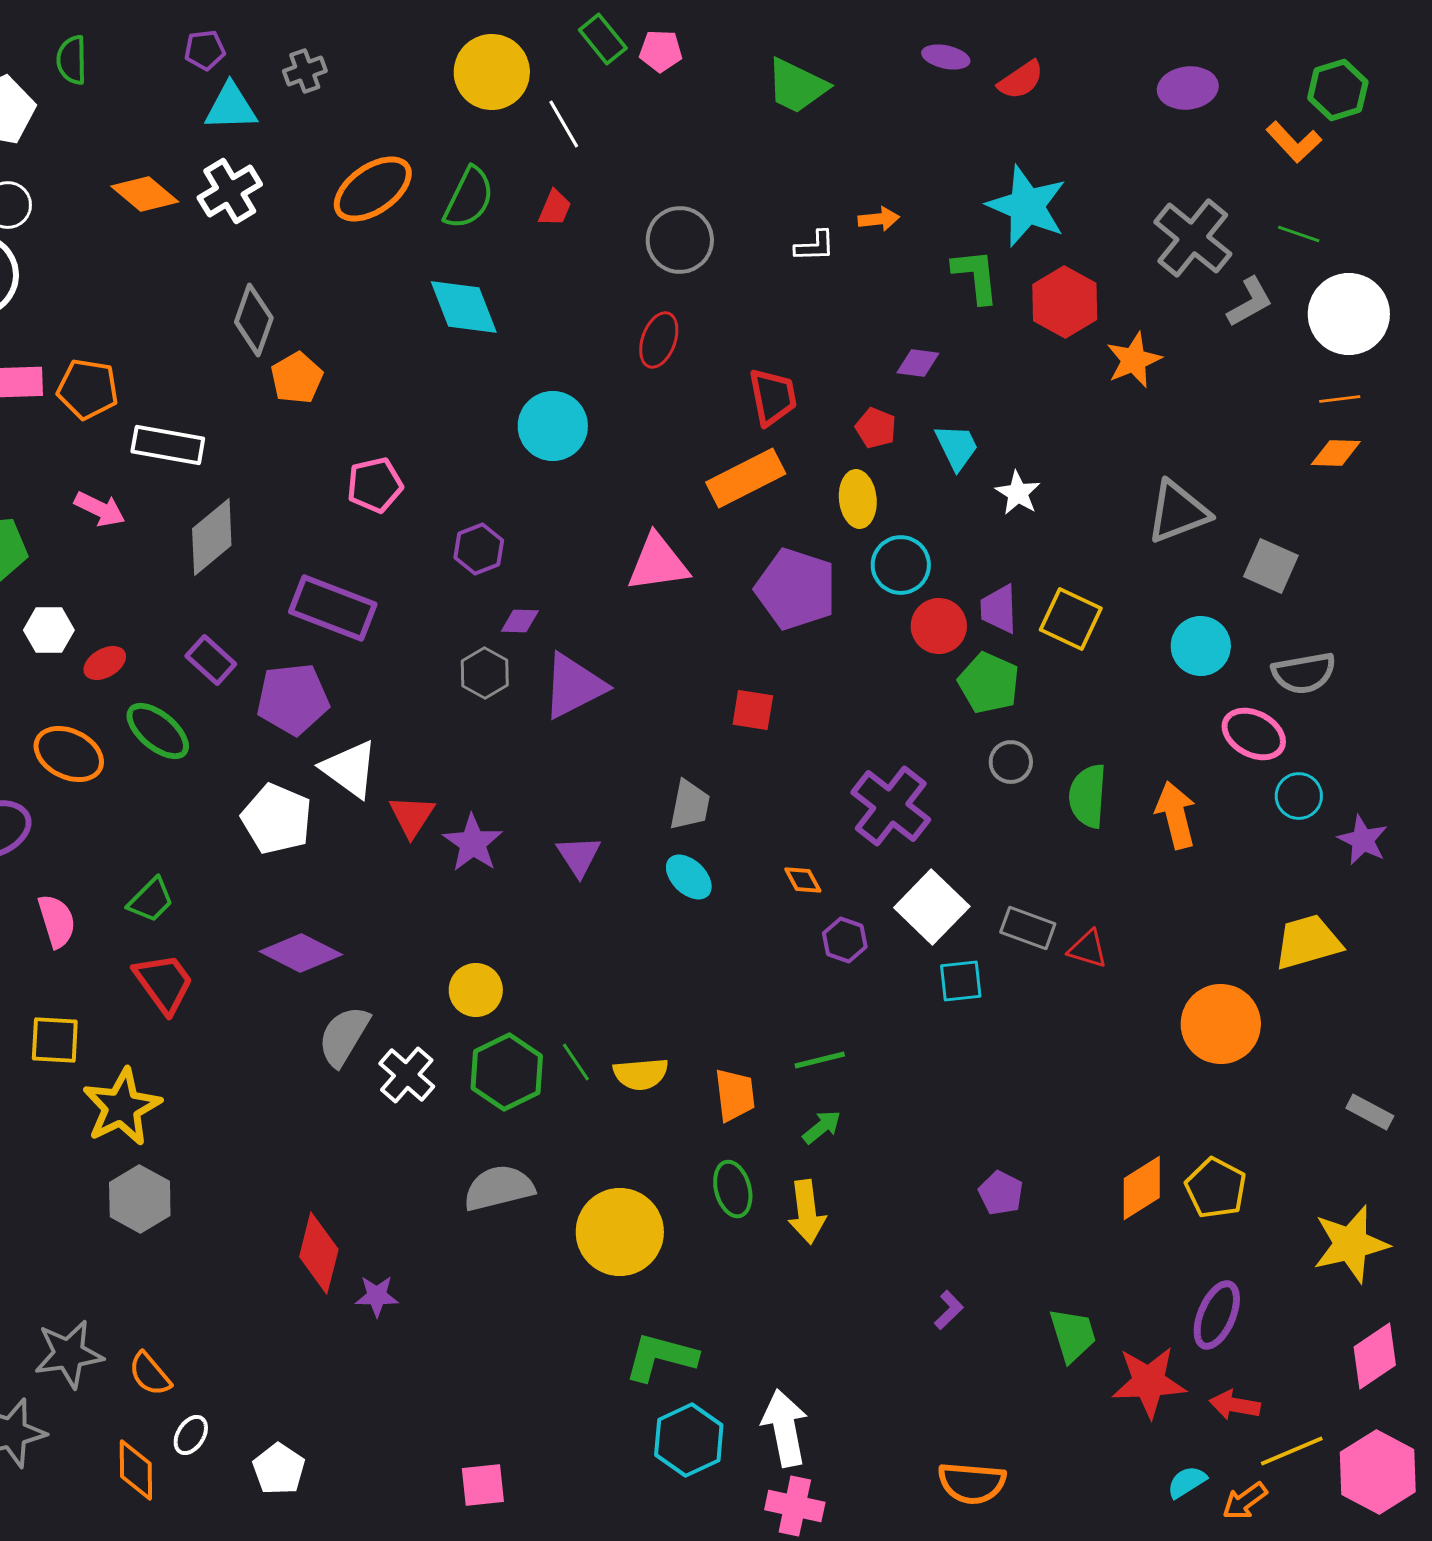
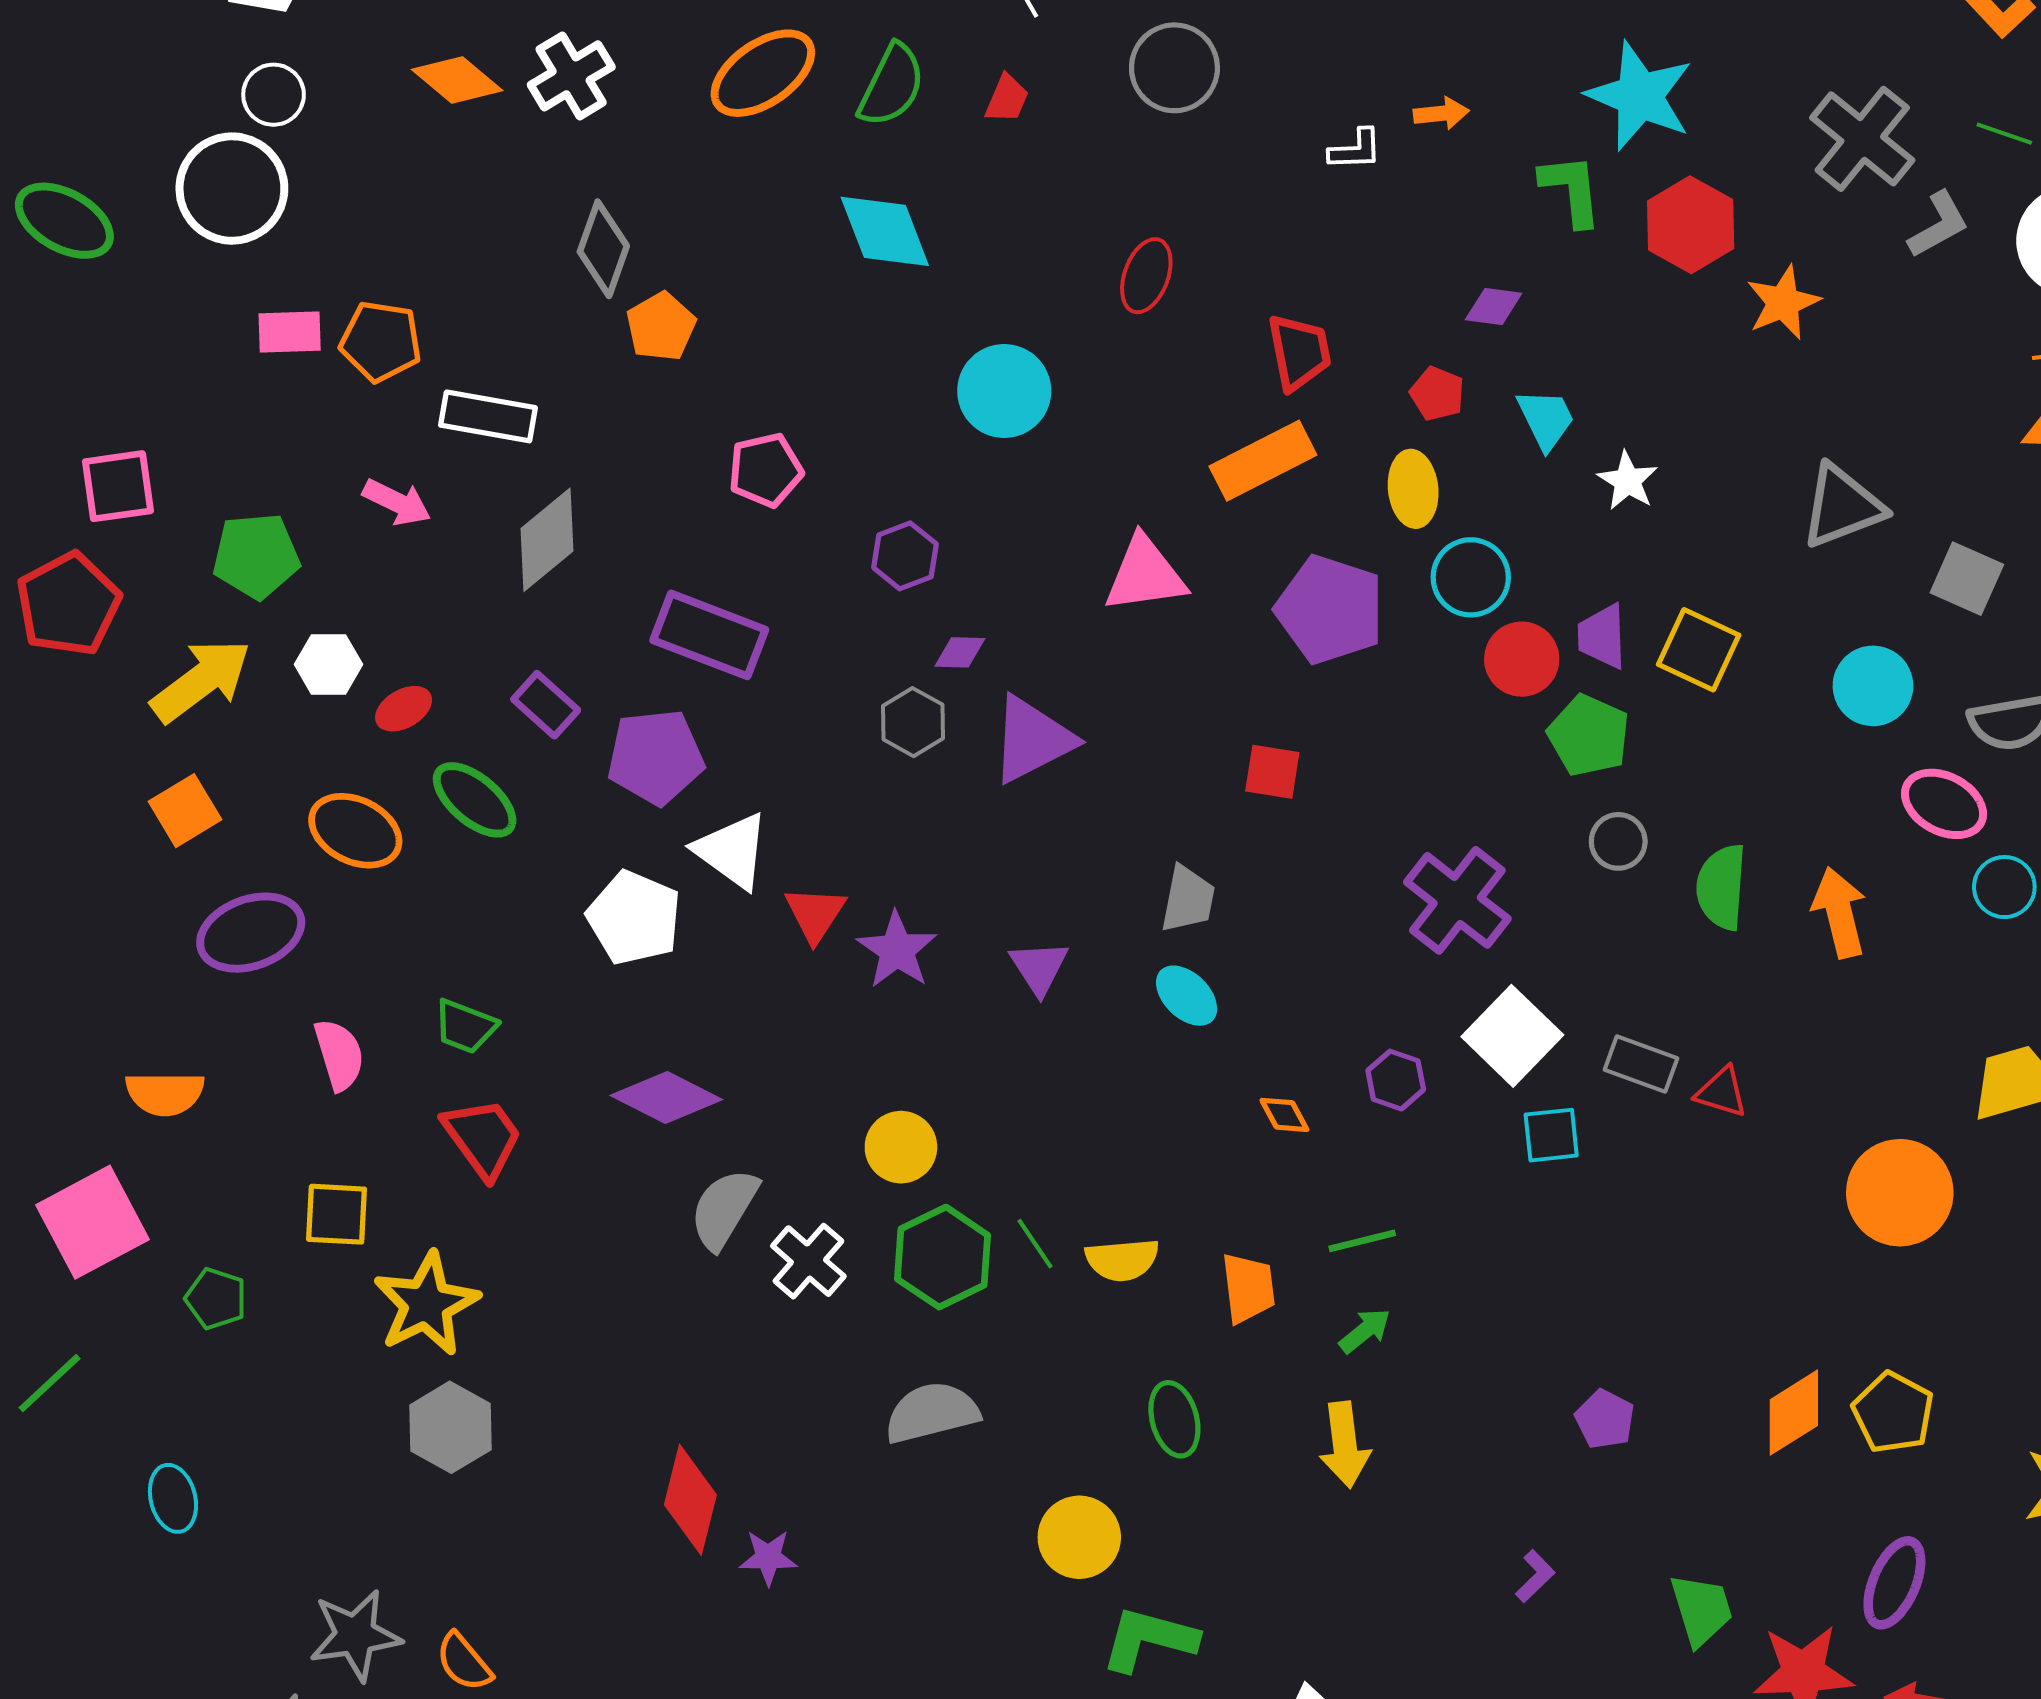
gray circle: (680, 240) -> (1174, 68), moved
orange diamond: (803, 880) -> (1284, 1115), moved
green trapezoid: (151, 900) -> (465, 1026), turned 66
green ellipse: (733, 1189) -> (1174, 1419), moved
yellow circle: (620, 1232) -> (1079, 1537), moved, size x0.7

